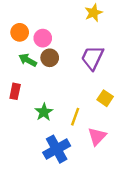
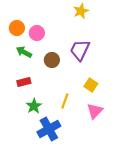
brown circle: (50, 58) -> (52, 60), moved
red rectangle: (15, 91) -> (24, 82), moved, turned 64
green star: (44, 112) -> (34, 106), moved
pink triangle: (97, 136) -> (95, 111), moved

